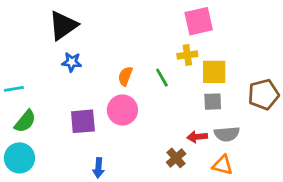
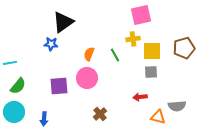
black triangle: (63, 25) -> (63, 22), moved
brown pentagon: (264, 94) -> (184, 48), moved
gray semicircle: (227, 134) -> (177, 106), moved
brown cross: (176, 158) -> (100, 114), moved
blue arrow: (98, 168) -> (44, 119), moved

